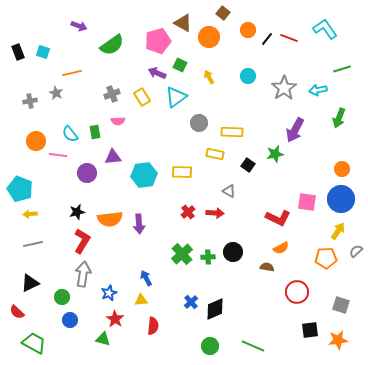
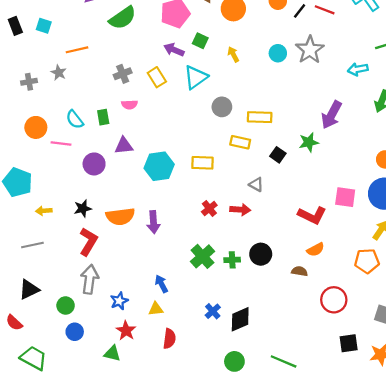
gray star: (284, 88) -> (310, 50), moved
yellow arrow: (30, 214) -> (44, 211), moved

